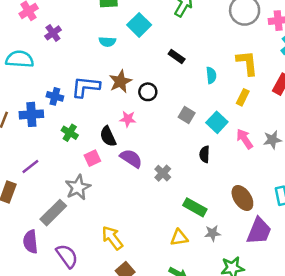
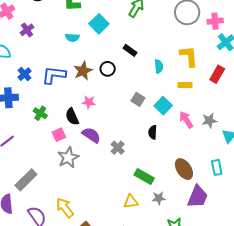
black circle: (148, 92) -> (108, 69), moved
blue cross: (55, 96) -> (25, 74), moved, turned 32
yellow rectangle: (243, 97) -> (185, 85), turned 64
gray star: (78, 187) -> (68, 158), moved
yellow arrow: (112, 238) -> (65, 208), moved

